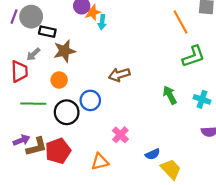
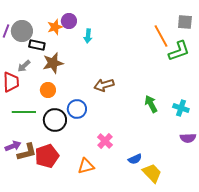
orange star: (92, 12) -> (55, 27), moved
green L-shape: (193, 56) -> (179, 51), moved

